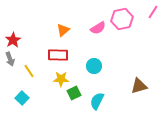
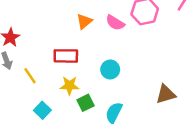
pink semicircle: (98, 28) -> (115, 23), turned 63
orange triangle: (63, 30) -> (84, 21), moved
cyan square: (22, 98) -> (42, 110), moved

